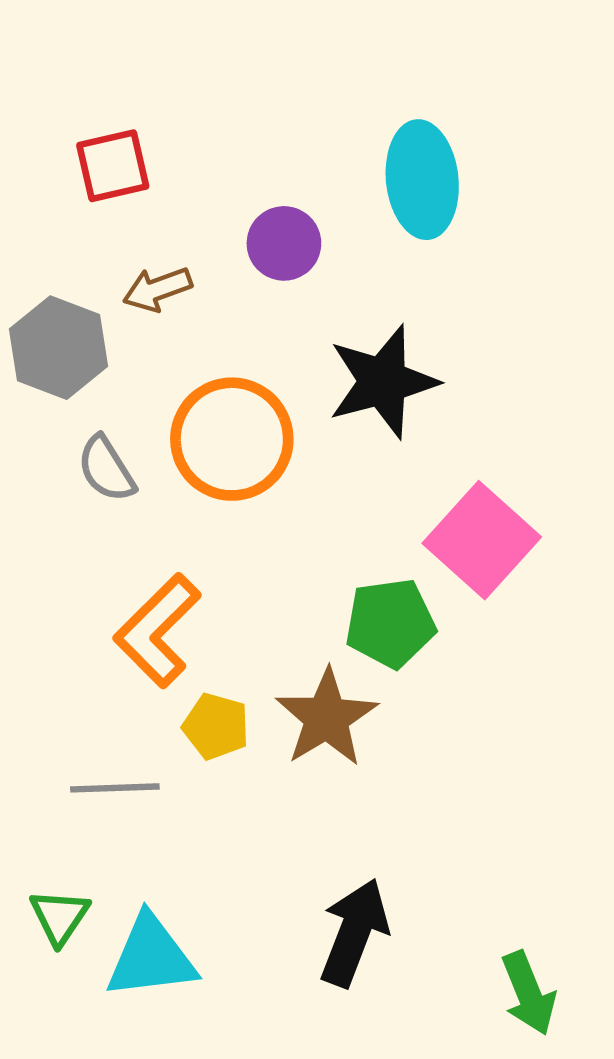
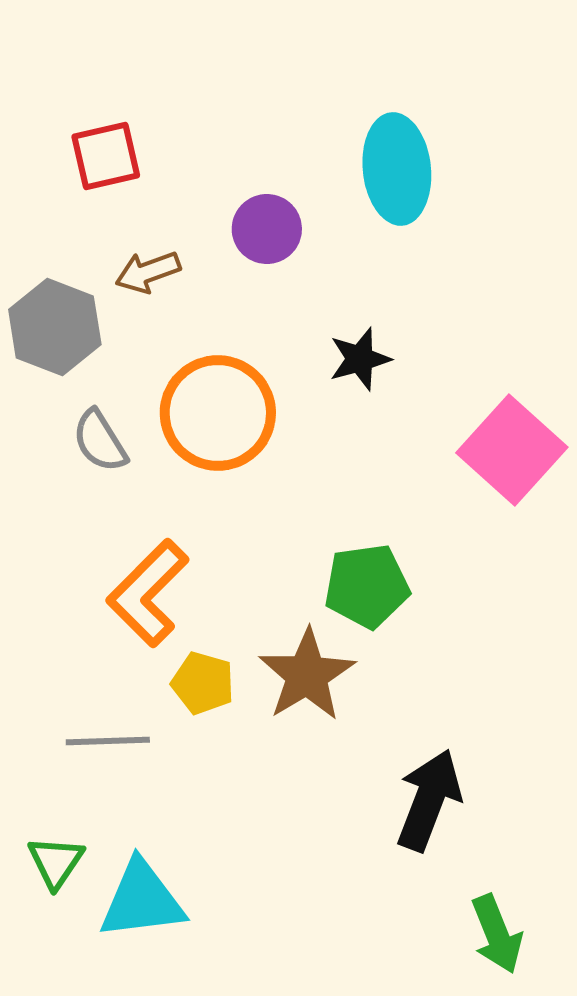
black star: (383, 382) -> (360, 359), size x0.6
pink square: (482, 540) -> (512, 450), moved
black arrow: (354, 933) -> (429, 800), moved

